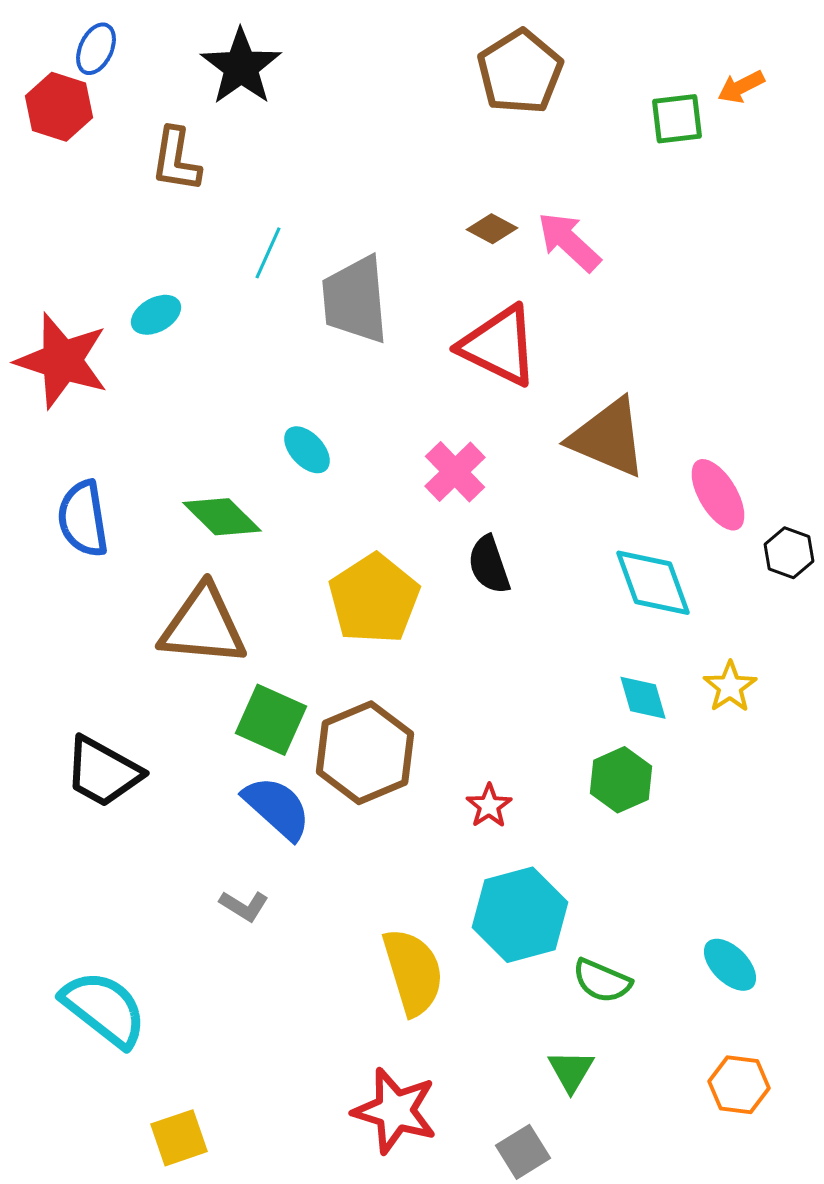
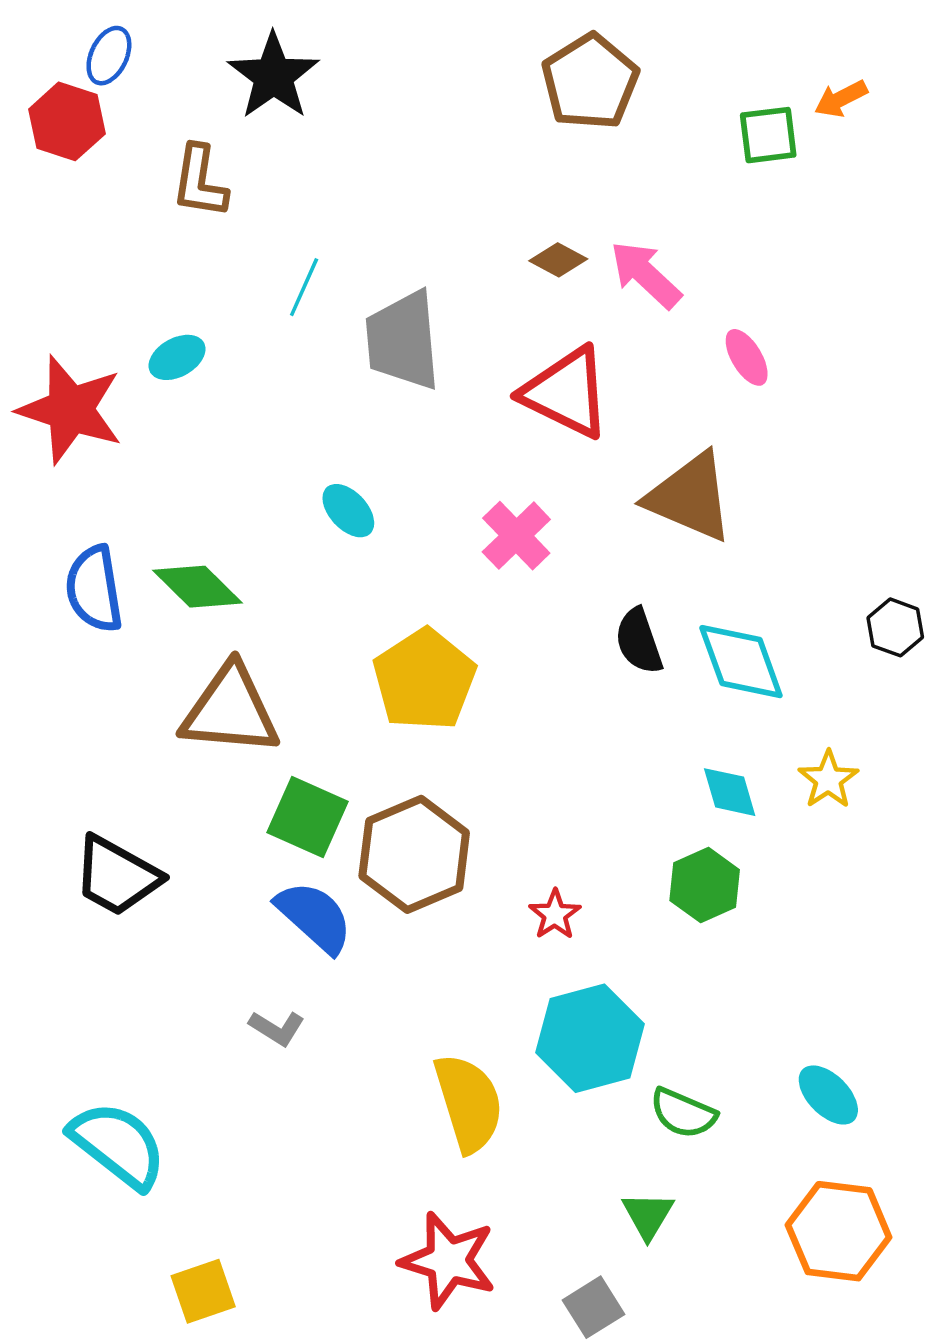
pink ellipse: (718, 495) -> (747, 357), moved, size x0.7
green diamond: (222, 517) -> (197, 587), moved
black semicircle: (489, 565) -> (639, 641), moved
orange hexagon: (739, 1085) -> (839, 1231), size x1.5

